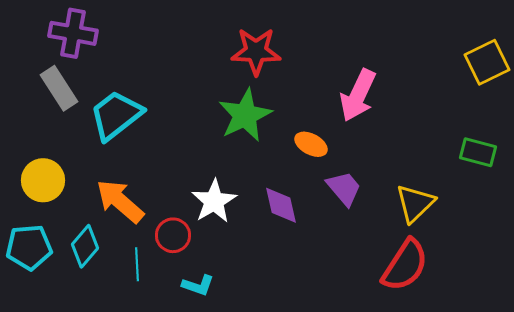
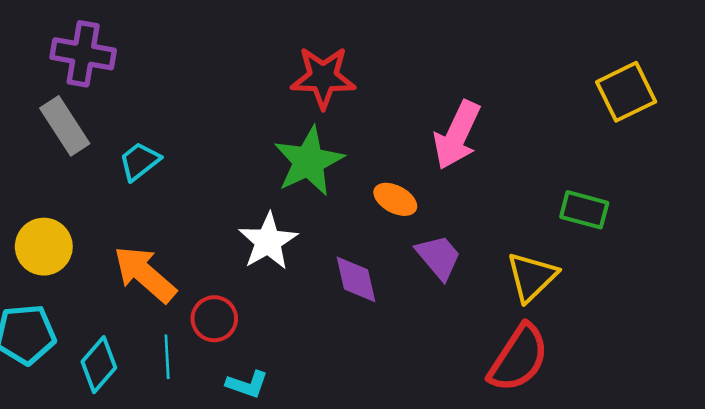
cyan trapezoid: (116, 115) -> (140, 161), size x0.6
green rectangle: (478, 152) -> (584, 210), moved
white star: (214, 201) -> (268, 241), moved
cyan diamond: (85, 246) -> (99, 365), moved

